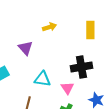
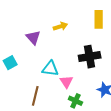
yellow arrow: (49, 27) -> (60, 26), moved
pink triangle: (67, 88) -> (66, 82), moved

